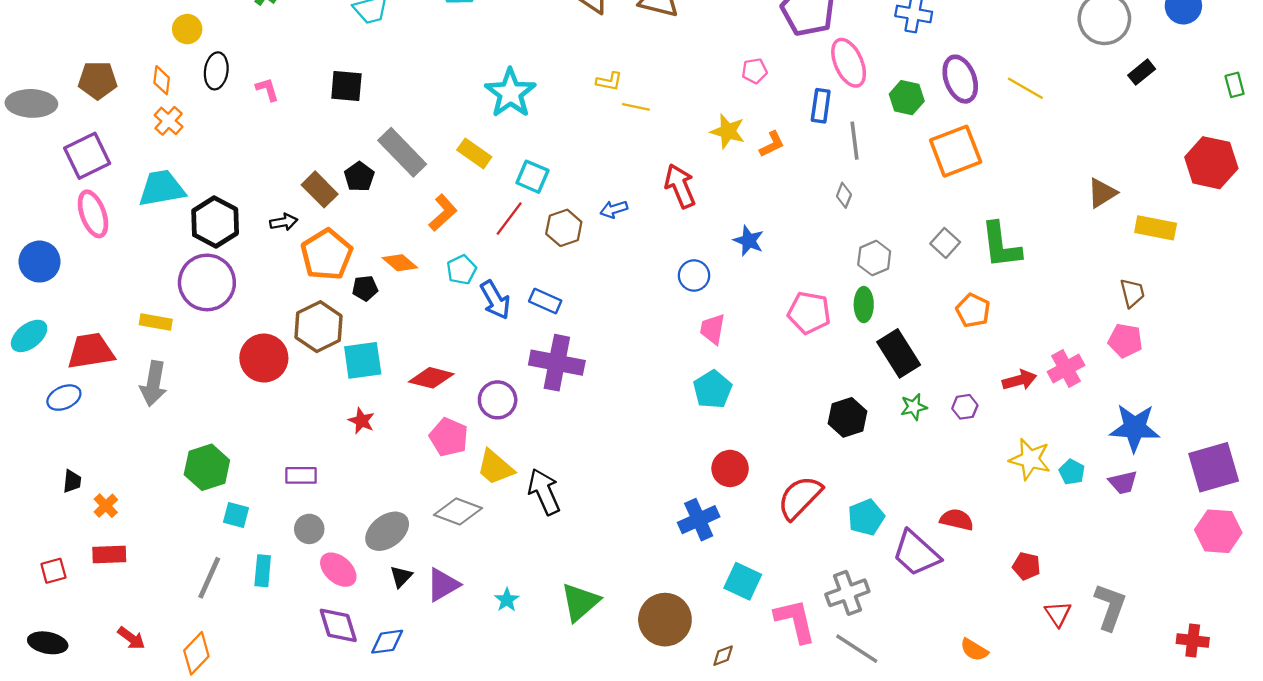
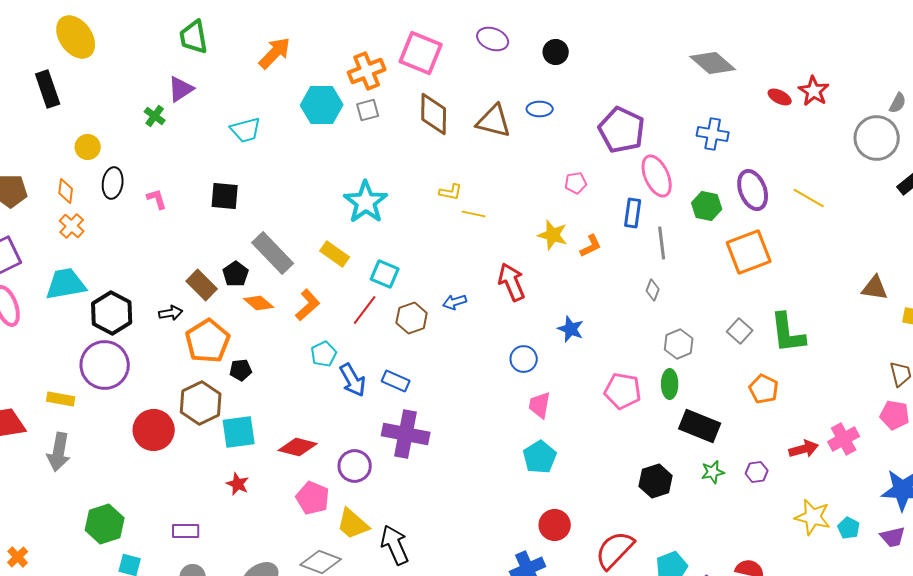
brown triangle: (1102, 193) -> (875, 288), turned 40
orange diamond: (400, 263) -> (259, 303), moved
black rectangle: (899, 353) -> (700, 426), turned -36

